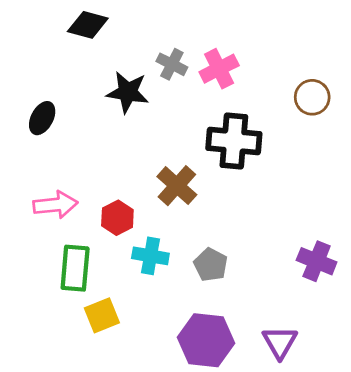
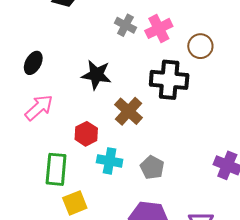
black star: (128, 92) -> (96, 75), moved
brown circle: (312, 97) -> (200, 46), moved
pink arrow: (55, 205) -> (39, 108), moved, turned -36

